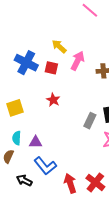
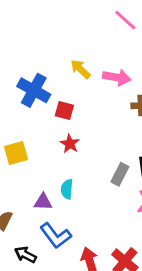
pink arrow: (78, 61) -> (117, 77), moved, turned 72
red square: (51, 68) -> (64, 111), moved
cyan semicircle: (17, 138) -> (67, 189), moved

